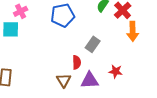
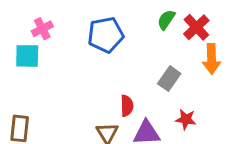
gray rectangle: (93, 44) -> (169, 79), moved

